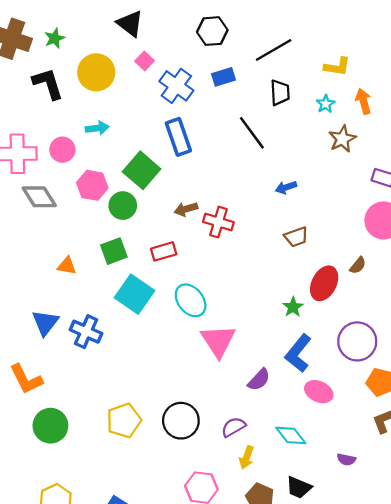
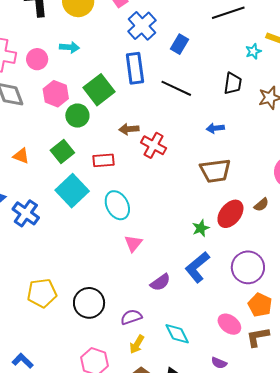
blue rectangle: (224, 77) -> (179, 44), moved, turned -54
black trapezoid: (280, 93) -> (233, 83), moved
cyan star: (326, 104) -> (253, 51), moved
black line: (252, 133) -> (176, 88), moved, turned -40
brown trapezoid: (296, 237) -> (215, 171), size x1.5
green square: (114, 251) -> (62, 152), turned -30
pink triangle: (218, 341) -> (133, 243), size x0.6
pink ellipse: (319, 392) -> (229, 324), moved

